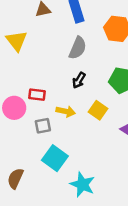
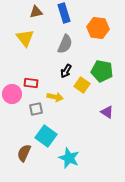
yellow triangle: (17, 41) -> (25, 38), moved
yellow square: (98, 110) -> (82, 85), moved
brown semicircle: (15, 178) -> (24, 153), moved

